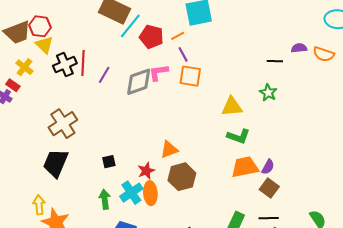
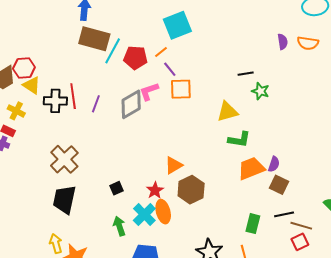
purple semicircle: (299, 48) -> (283, 42), turned 98
black line: (275, 61) -> (246, 74), moved
black cross: (65, 65) -> (55, 101), turned 35

